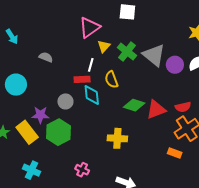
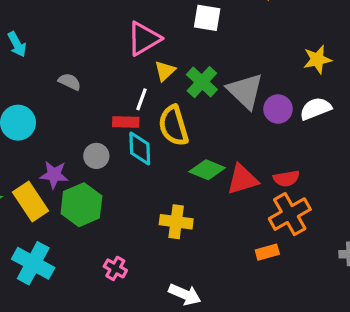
yellow semicircle: (111, 80) -> (173, 126), size x1.4
orange rectangle: (175, 153) -> (267, 252), turned -40
cyan cross: (31, 170) -> (33, 263), size x1.4

